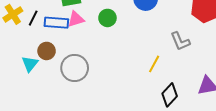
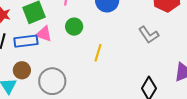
pink triangle: (76, 19) -> (44, 34), turned 48
yellow line: (154, 64) -> (98, 53), moved

